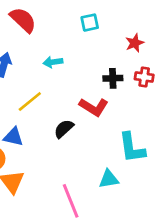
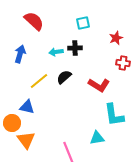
black cross: (113, 78) -> (75, 48), moved
red L-shape: (94, 107) -> (99, 85), moved
black semicircle: (64, 129) -> (64, 77), moved

